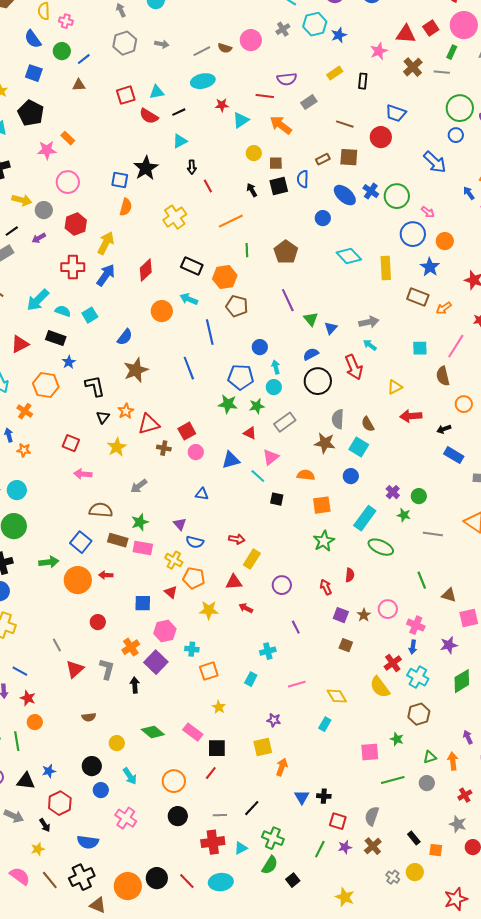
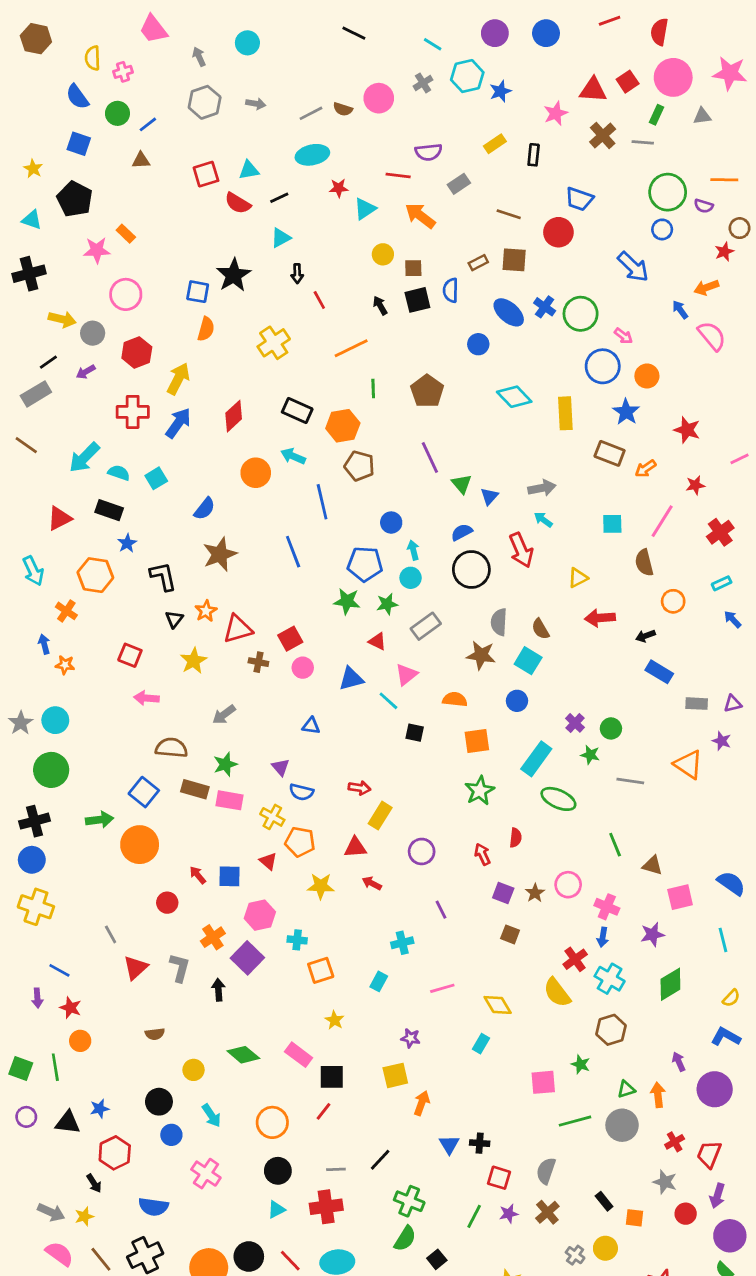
pink cross: (66, 21) -> (123, 72), turned -32
red arrow: (106, 575) -> (198, 875), moved, turned 48
gray circle: (427, 783) -> (622, 1125), size x1.5
gray arrow: (14, 816) -> (51, 1212), moved
cyan triangle: (241, 848) -> (276, 1210), moved

